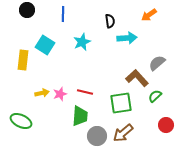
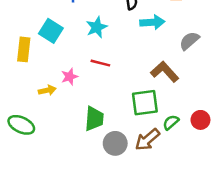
gray semicircle: (157, 63) -> (189, 41), moved
red line: (85, 92) -> (100, 63), moved
pink star: (60, 94) -> (69, 77), moved
green semicircle: (155, 96) -> (171, 122), moved
red circle: (166, 125) -> (200, 120), moved

